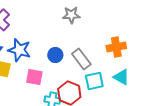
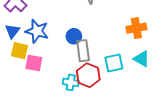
gray rectangle: (81, 59) -> (83, 51), moved, turned 30
pink square: (34, 77) -> (34, 63), moved

